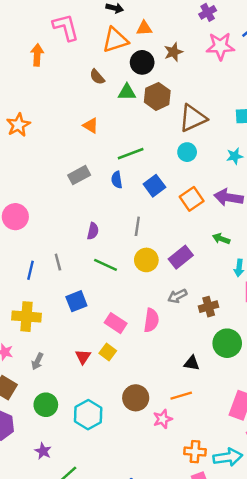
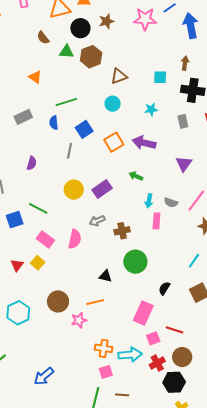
brown triangle: (193, 118) -> (119, 76), size x0.7
gray line: (137, 226) -> (69, 151), moved
green line: (106, 265) -> (38, 208), moved

